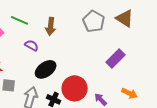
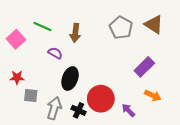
black ellipse: (46, 69) -> (70, 79), turned -35
orange arrow: (130, 93) -> (153, 95), moved

